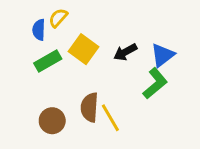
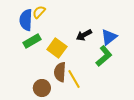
blue semicircle: (39, 30) -> (26, 20), size x1.5
yellow square: (84, 49) -> (57, 48), moved
brown circle: (52, 121) -> (42, 88), moved

